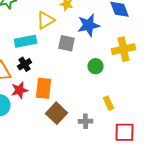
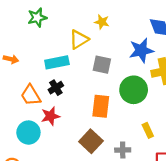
blue star: (88, 25) -> (141, 50), moved
green circle: (96, 66) -> (134, 90), size x1.6
orange rectangle: (44, 88) -> (101, 106), moved

